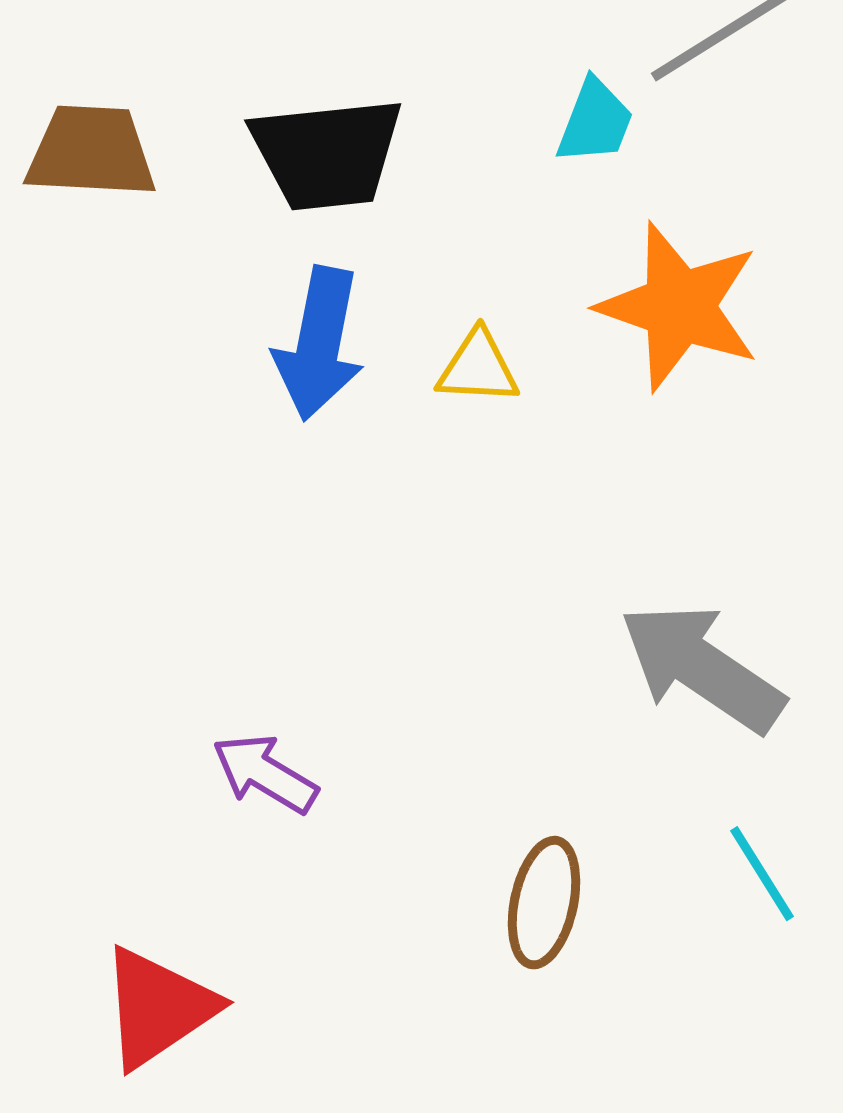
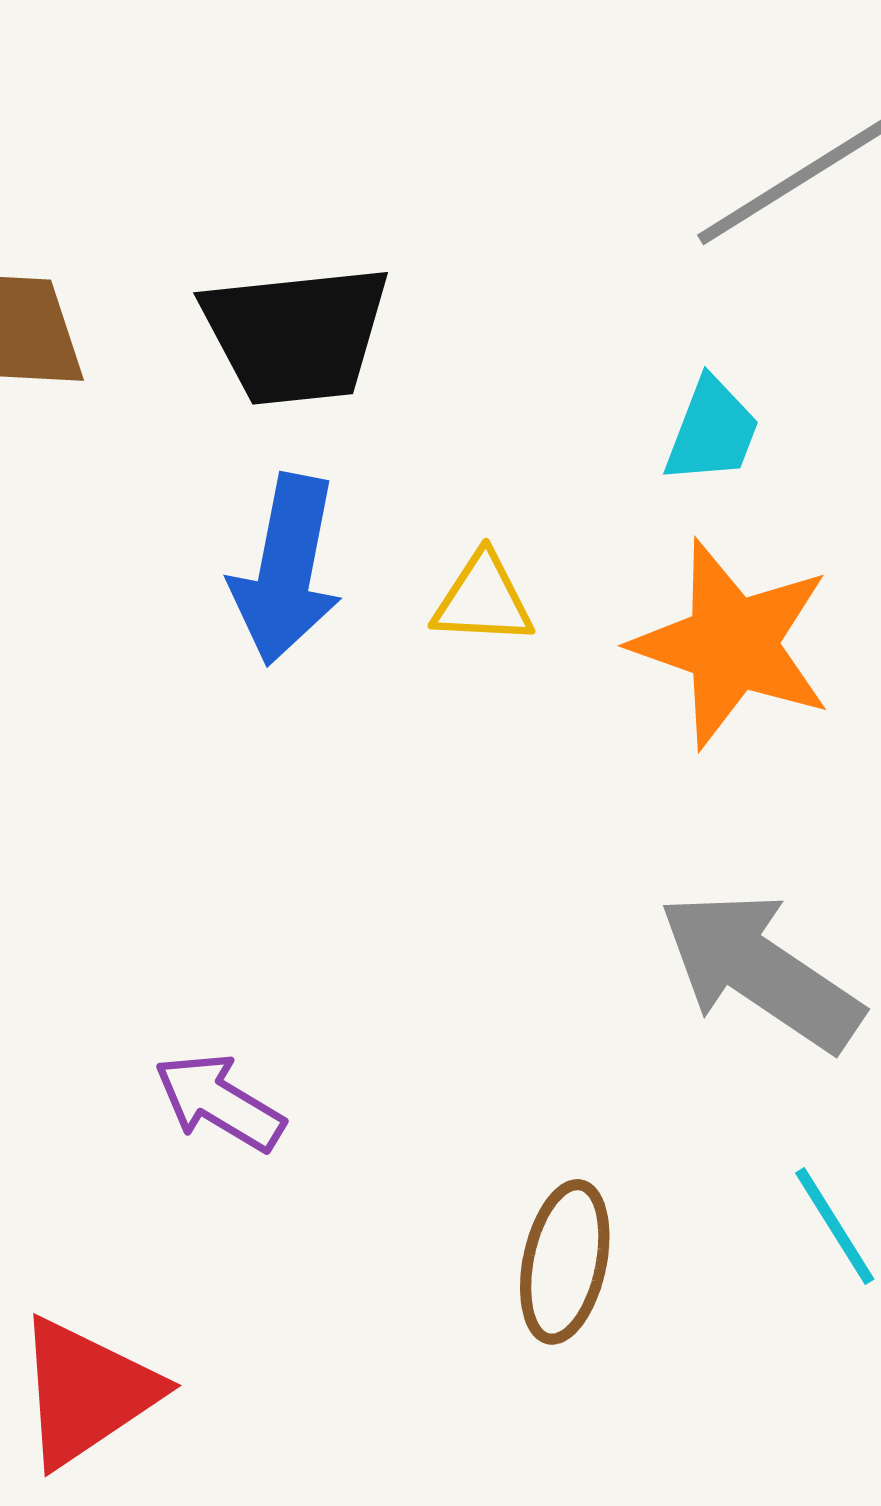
cyan trapezoid: (595, 122) -> (712, 431), moved
orange star: (679, 307) -> (732, 644), moved

